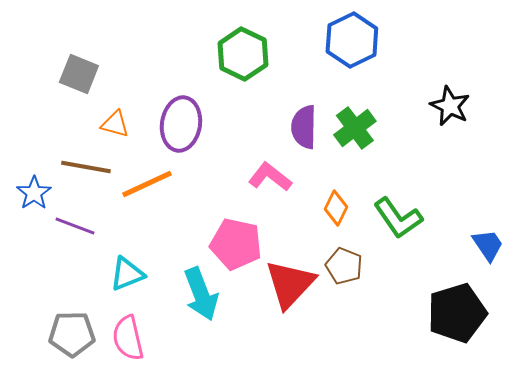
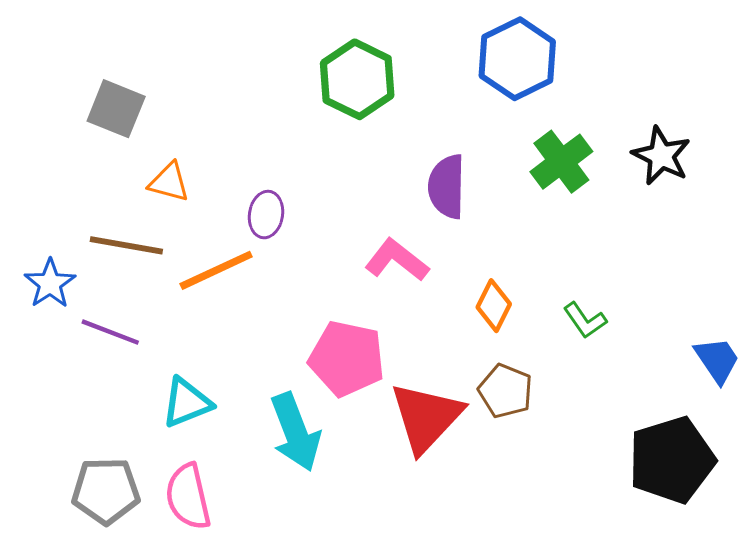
purple ellipse: (181, 124) -> (266, 215), moved, size x0.6
green cross: (355, 128) -> (561, 162), moved
green L-shape: (398, 218) -> (585, 320), size x0.6

